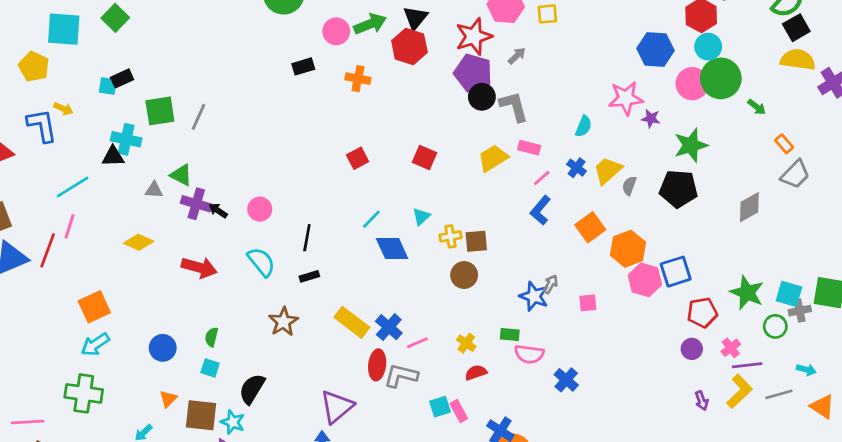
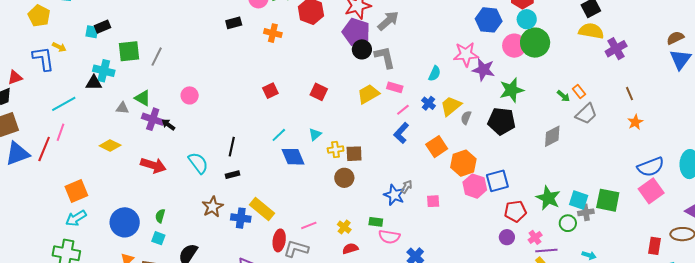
gray arrow: (517, 56) -> (388, 21), size x1.6
green arrow: (757, 107) -> (563, 96), moved
purple star: (651, 119) -> (483, 70), size x1.6
pink circle: (260, 209) -> (190, 95), moved
blue cross: (389, 327) -> (241, 218), moved, turned -36
blue circle: (163, 348) -> (125, 222), size x1.5

